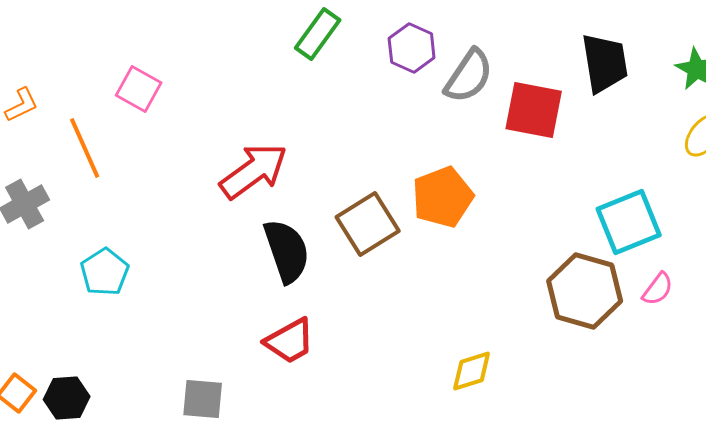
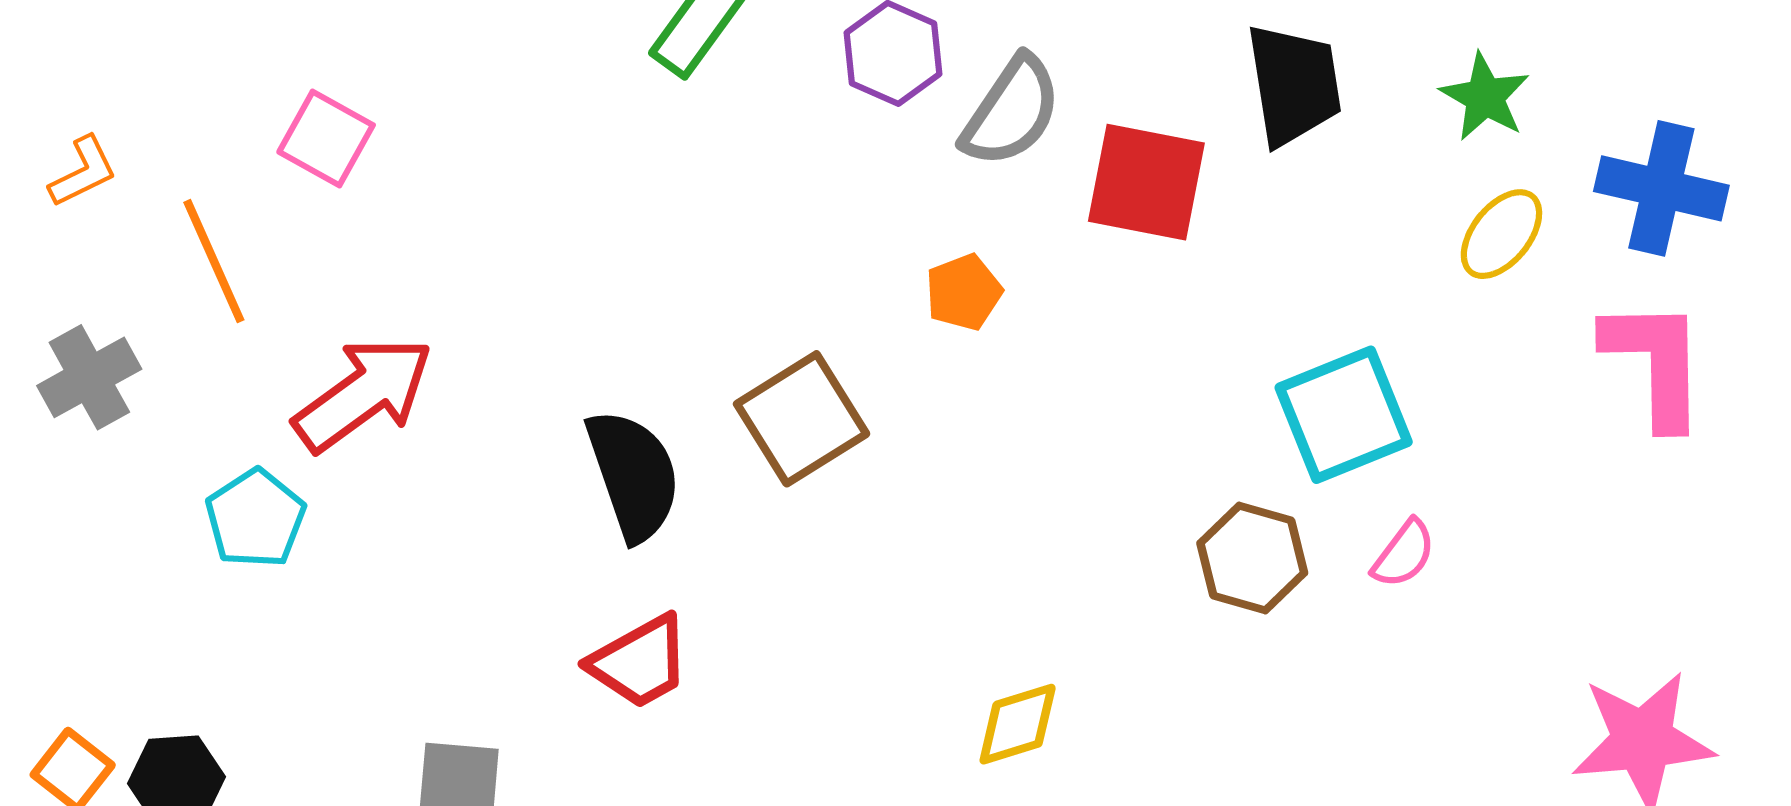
red arrow: (254, 171) -> (363, 394), moved
orange pentagon: (443, 197) -> (964, 292), moved, size x0.6
brown hexagon: (585, 291) -> (1252, 558), size x0.7

